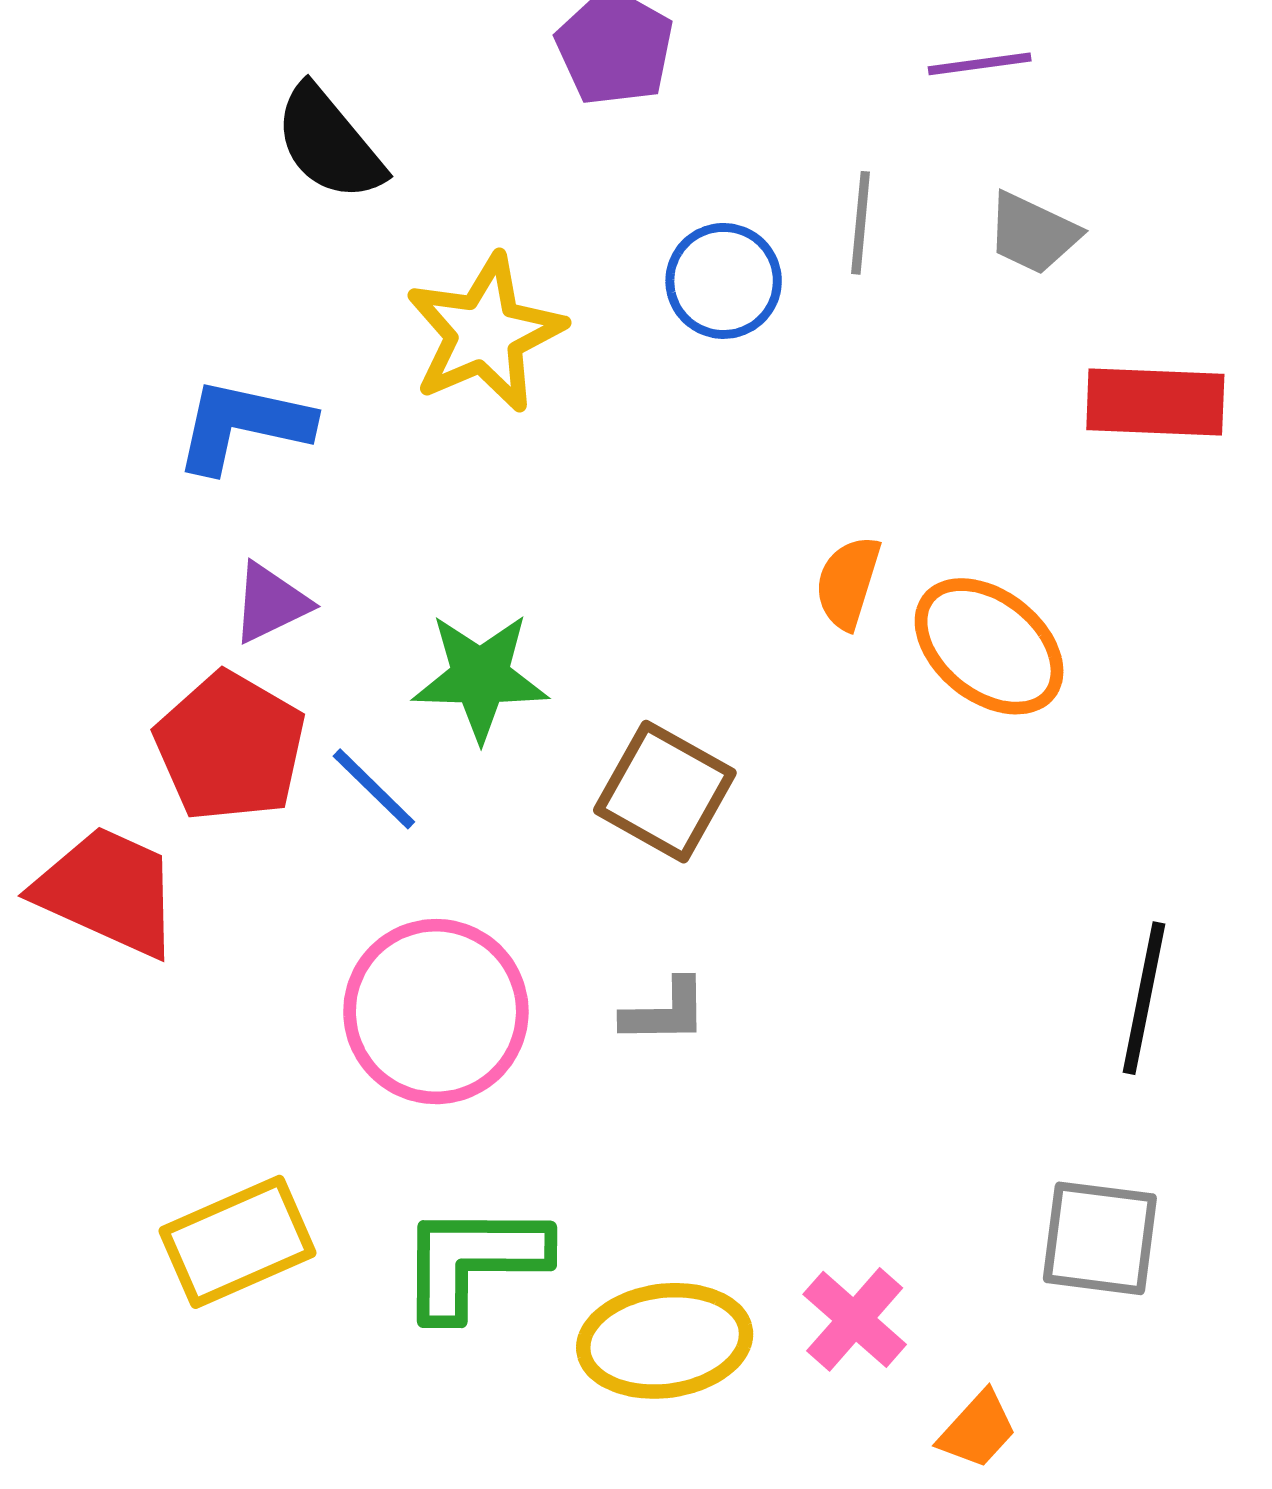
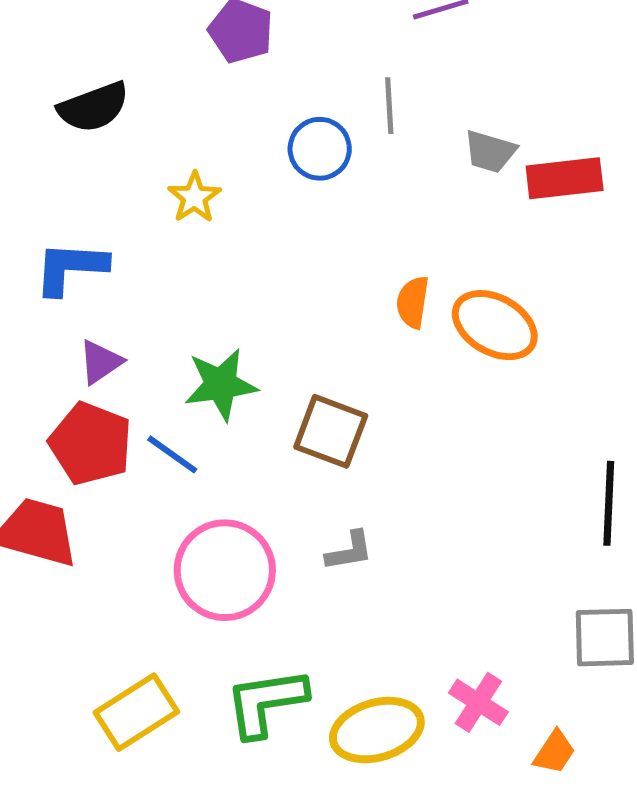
black semicircle: (329, 143) -> (94, 107), turned -62
gray trapezoid: (1033, 233) -> (490, 151), moved
yellow star: (485, 333) -> (194, 197), size x0.6

